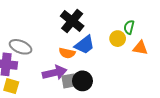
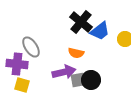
blue trapezoid: (85, 45) -> (100, 31), moved
gray ellipse: (21, 47) -> (31, 47), turned 35

